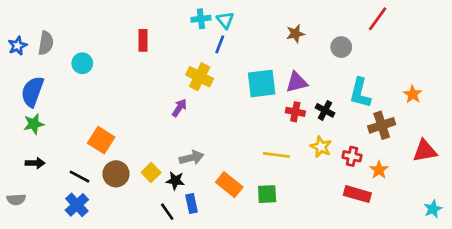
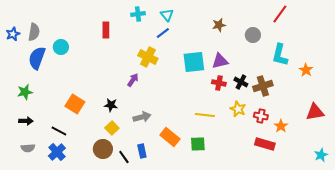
cyan cross: (201, 19) -> (138, 14), moved
blue line: (220, 44) -> (163, 33), turned 32
blue semicircle: (32, 92) -> (37, 58), moved
cyan L-shape: (360, 93) -> (280, 55), moved
brown cross: (382, 125) -> (263, 86), moved
brown circle: (116, 174) -> (103, 149), moved
black star: (175, 181) -> (111, 105), moved
gray semicircle: (16, 199) -> (28, 148), moved

